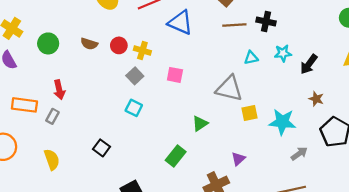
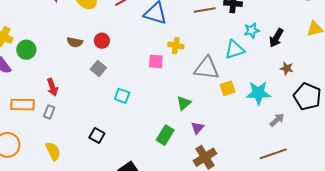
green circle: (48, 43) -> (26, 50), moved
yellow cross: (142, 51) -> (176, 46), moved
cyan triangle: (251, 58) -> (235, 50), moved, size x1.5
gray square: (135, 76) -> (98, 69), moved
purple triangle: (238, 159) -> (197, 128), moved

